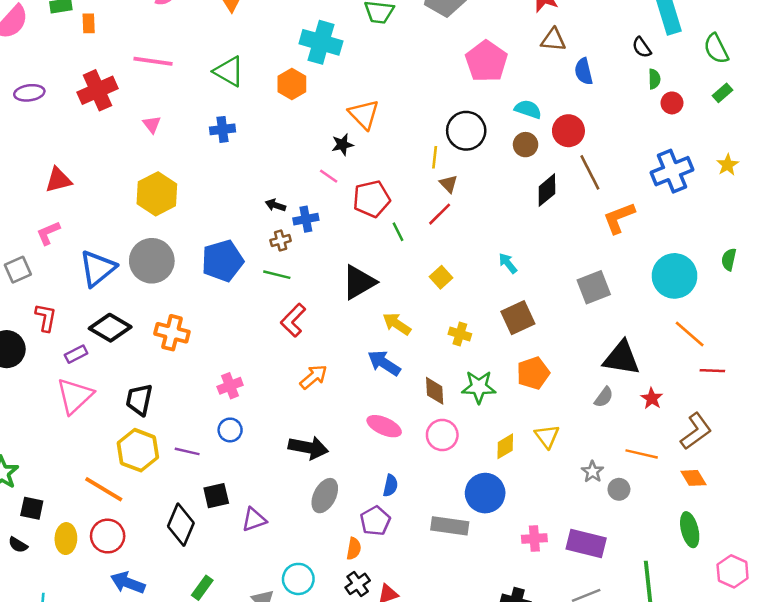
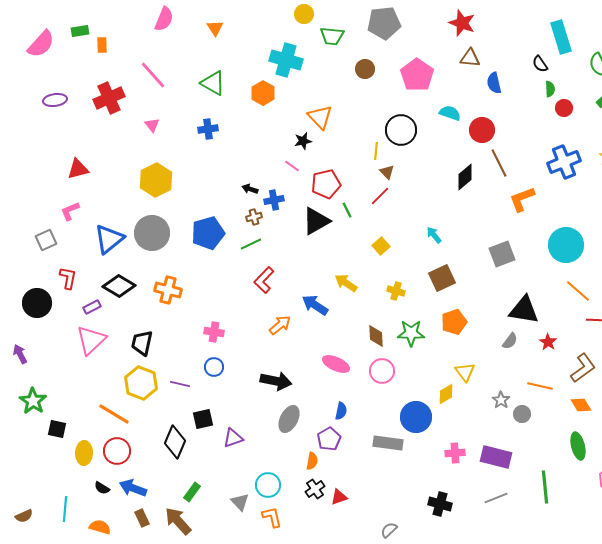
pink line: (153, 61) -> (153, 75), turned 40
brown circle: (526, 145) -> (365, 69), moved
green line: (277, 275) -> (251, 244), turned -40
black triangle: (359, 282) -> (316, 221), moved
blue arrow: (384, 363) -> (315, 305), moved
pink cross: (230, 386) -> (214, 332), turned 30
yellow diamond: (505, 446) -> (446, 394), moved
black semicircle: (18, 545) -> (102, 488), moved

